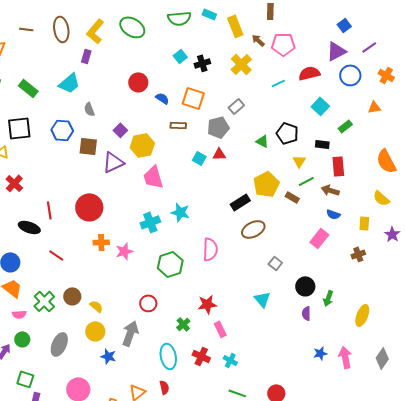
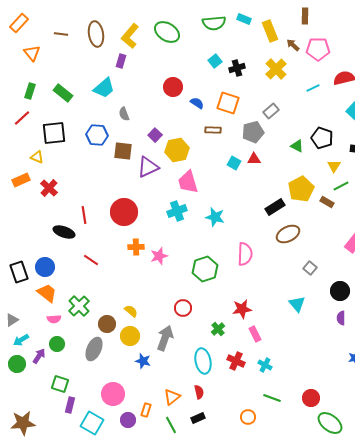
cyan cross: (150, 222) -> (177, 211), moved
brown circle: (72, 296) -> (107, 324), moved

